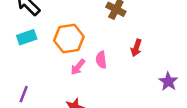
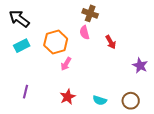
red arrow: (136, 48) -> (111, 42), turned -40
pink semicircle: (101, 60) -> (84, 33), moved

